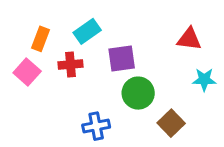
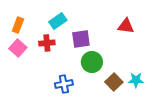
orange rectangle: (41, 39) -> (18, 25), moved
cyan star: (204, 80) -> (136, 80), moved

